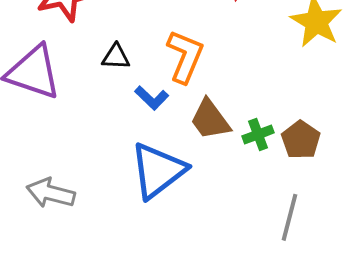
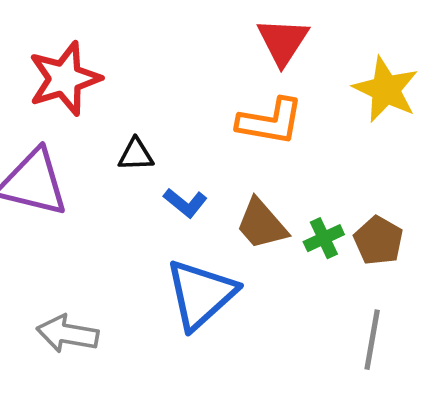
orange L-shape: (185, 56) -> (270, 121), moved, turned 82

